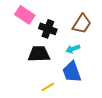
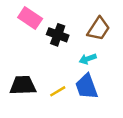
black trapezoid: (39, 54) -> (23, 85), moved
yellow line: (48, 87) -> (58, 91), moved

